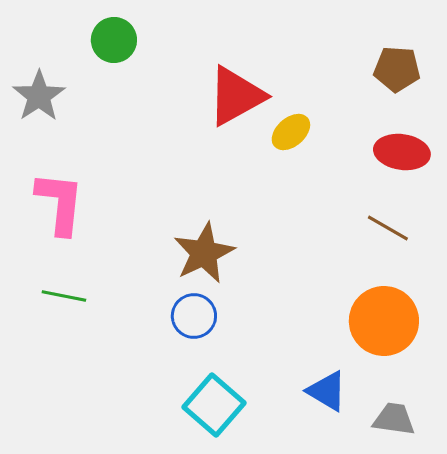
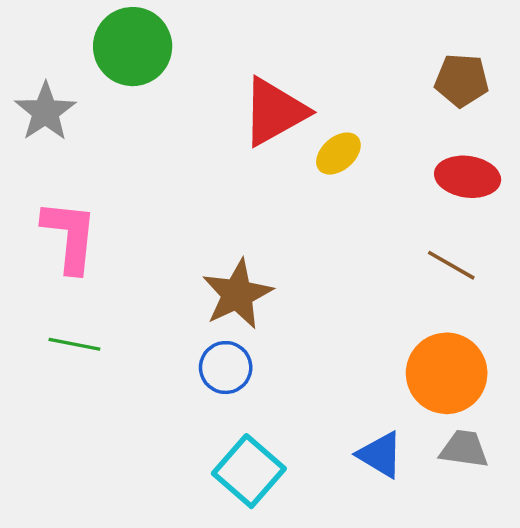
green circle: (114, 40) -> (133, 47), size x1.5
gray trapezoid: (394, 419) -> (464, 449), moved

